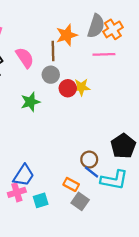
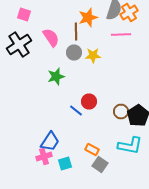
yellow star: (81, 87) -> (93, 56), moved
red circle: (68, 88) -> (89, 102), moved
brown circle: (89, 160) -> (121, 112), moved
blue line: (91, 172) -> (76, 110), moved

